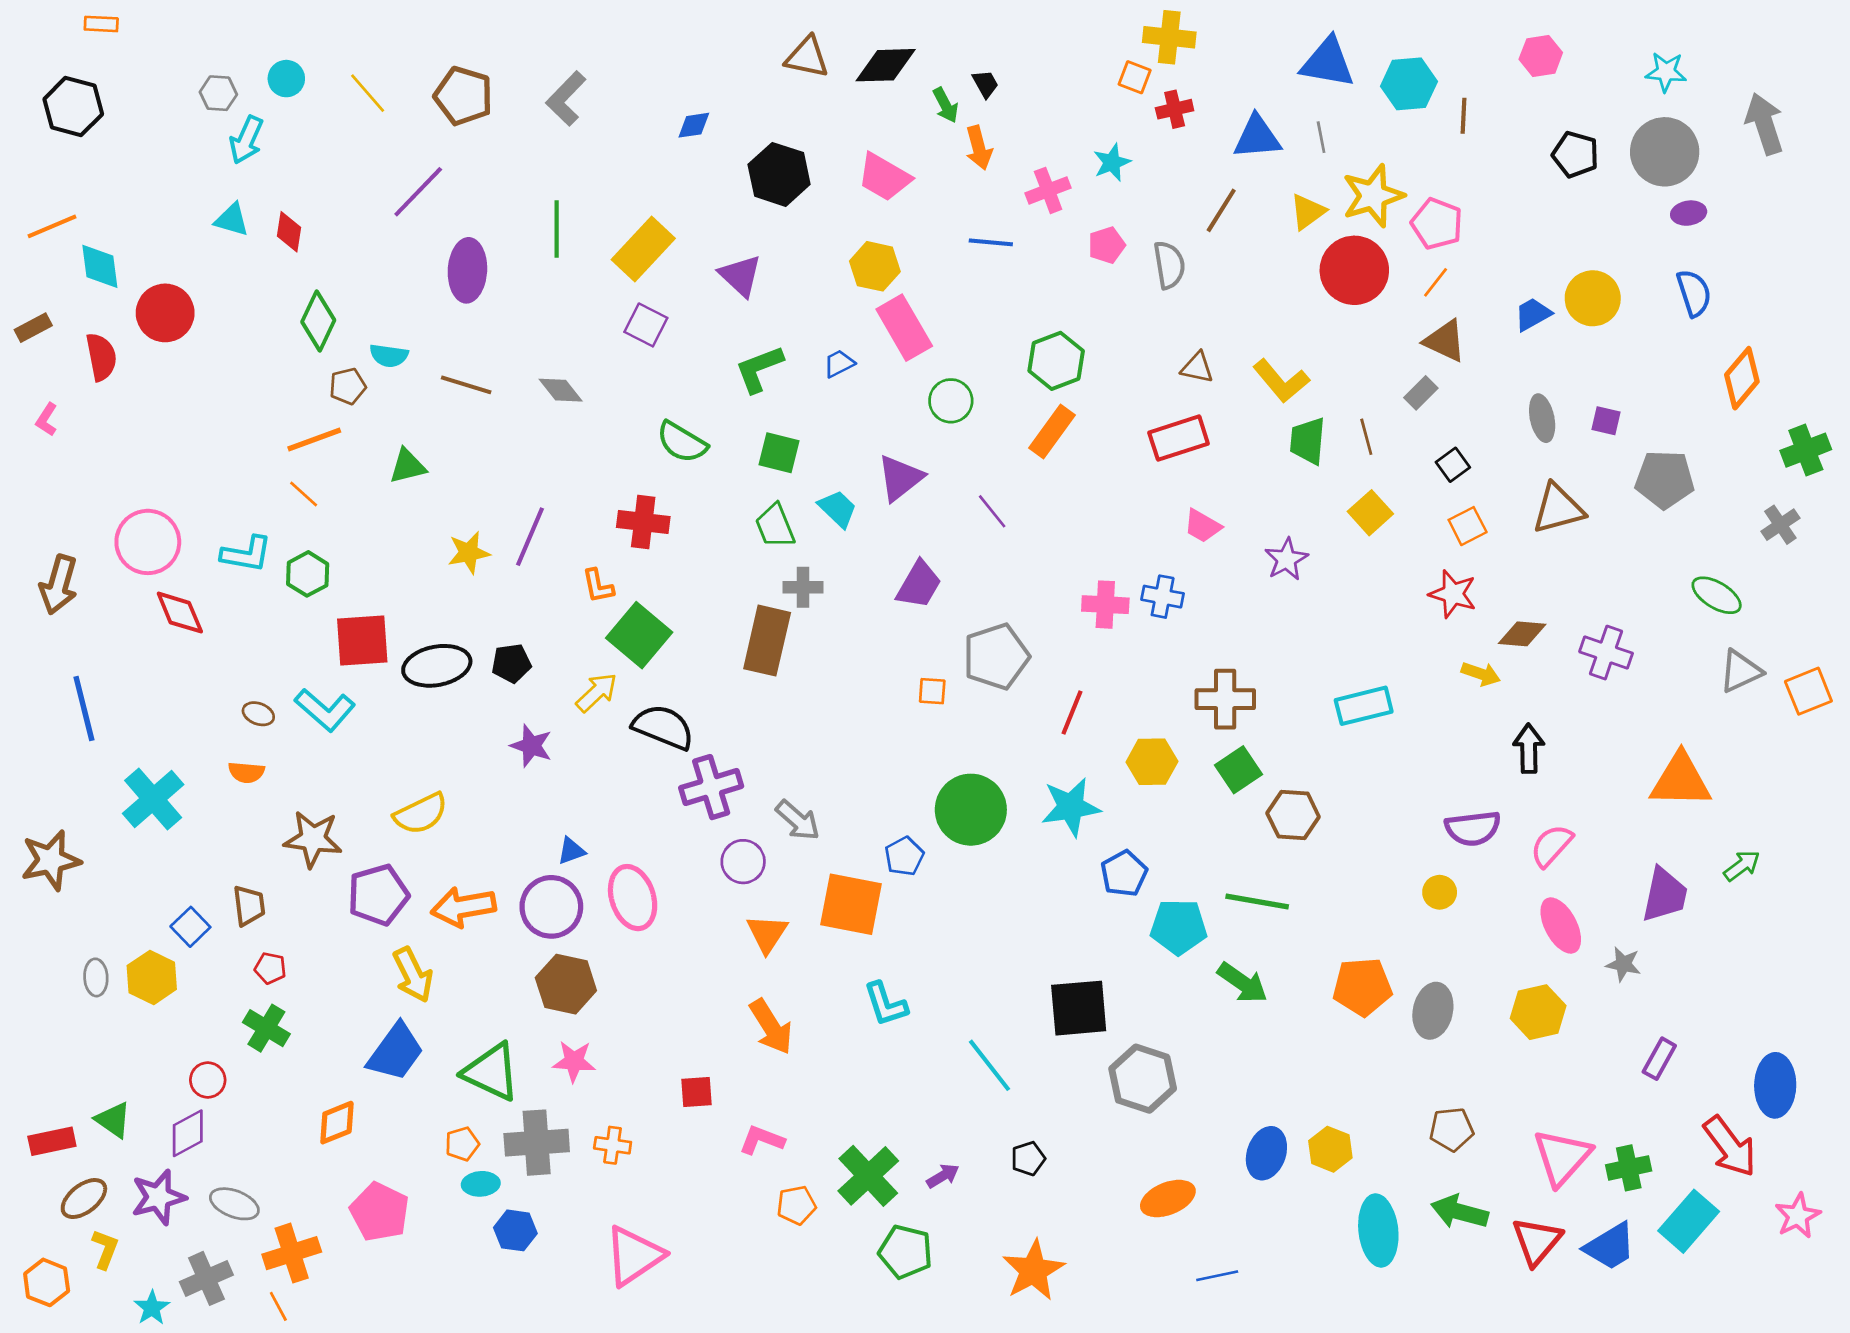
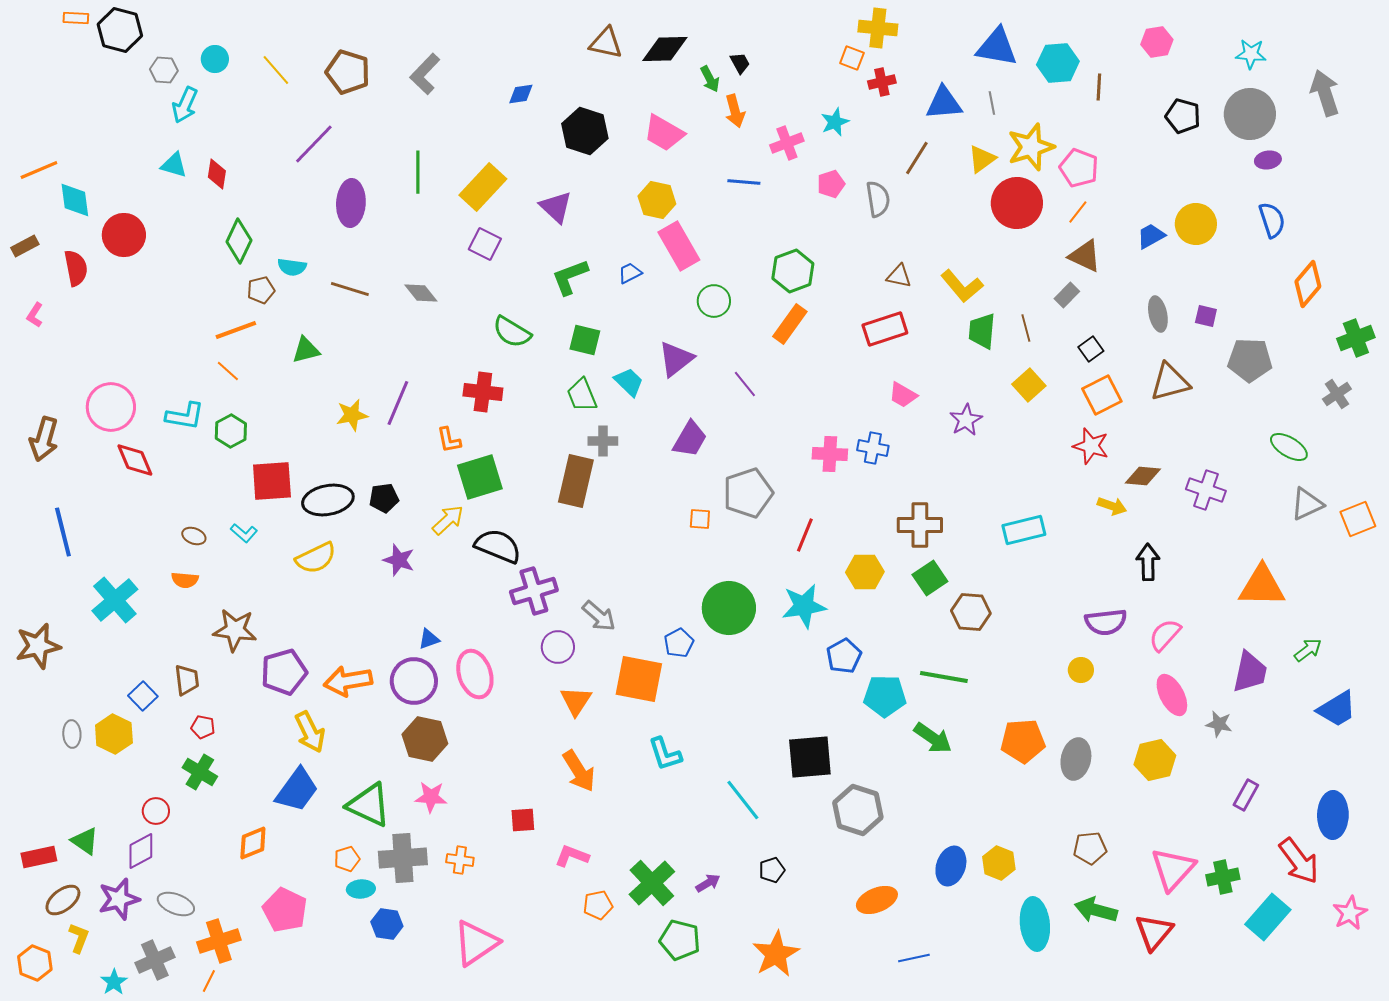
black hexagon: (73, 107) -> (120, 30), moved
orange square: (1468, 526) -> (1102, 395), size x1.4
green square: (639, 635) -> (480, 477), turned 33
cyan L-shape: (325, 710) -> (244, 533), size x0.6
yellow semicircle: (421, 814) -> (316, 558), moved
blue trapezoid: (1610, 1246) -> (1337, 709), moved
orange line: (278, 1306) -> (209, 981), turned 55

